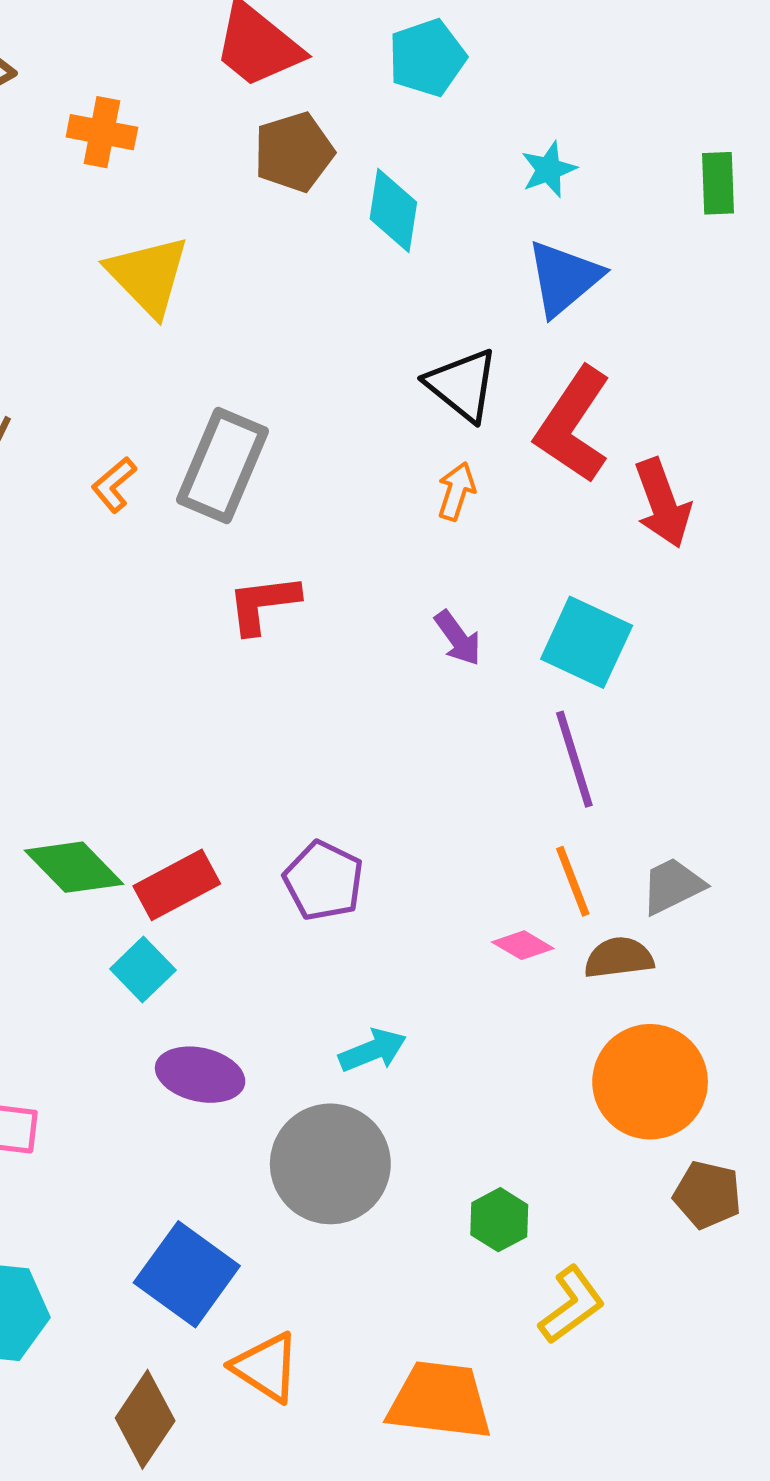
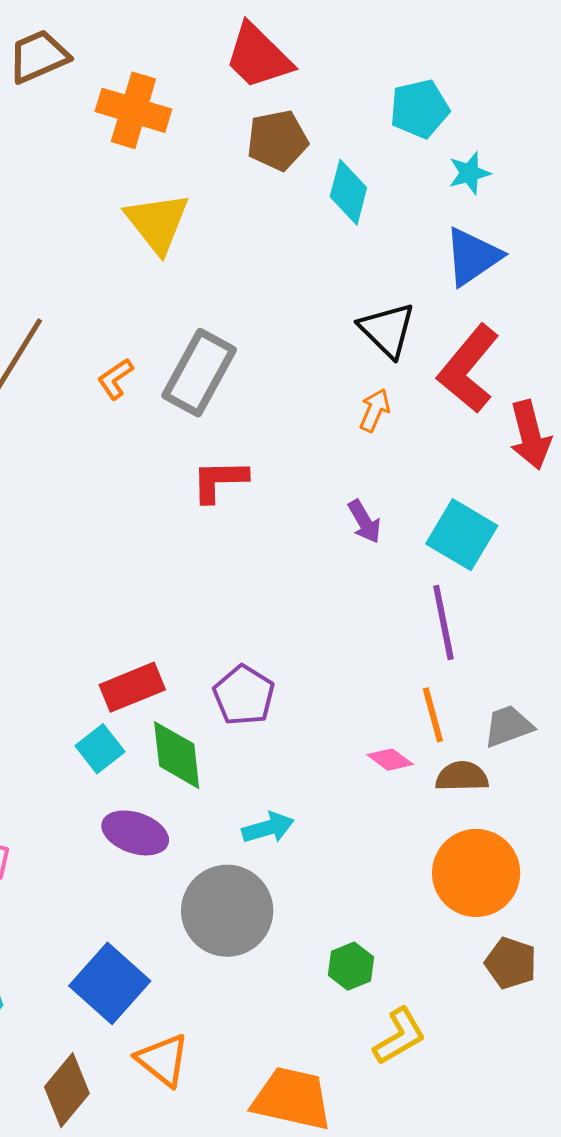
cyan pentagon: (427, 58) -> (419, 109), moved
orange cross: (102, 132) -> (133, 110), size x1.4
green diamond: (74, 867) -> (177, 755), moved, turned 32

